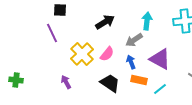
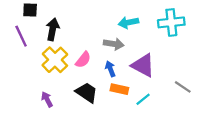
cyan arrow: (147, 21) -> (128, 22), turned -108
black arrow: (105, 22) -> (53, 29), moved, turned -48
gray arrow: (134, 40) -> (114, 44), turned -138
purple arrow: (66, 82) -> (47, 99), moved

